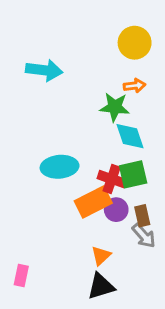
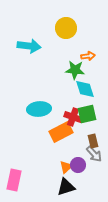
yellow circle: (135, 43) -> (66, 28), moved
purple circle: (116, 210) -> (78, 165), moved
pink rectangle: (21, 276) -> (14, 180), size x1.5

